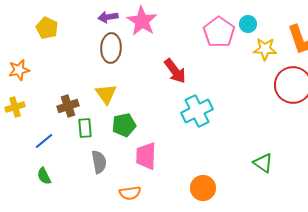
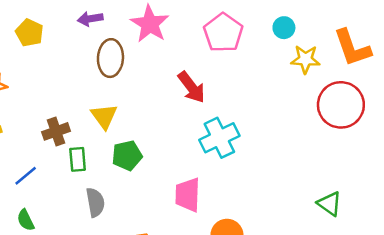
purple arrow: (108, 17) -> (90, 19), moved
pink pentagon: (219, 32) -> (223, 33), moved
pink trapezoid: (146, 156) -> (188, 195), moved
green triangle: (263, 163) -> (329, 204), moved

